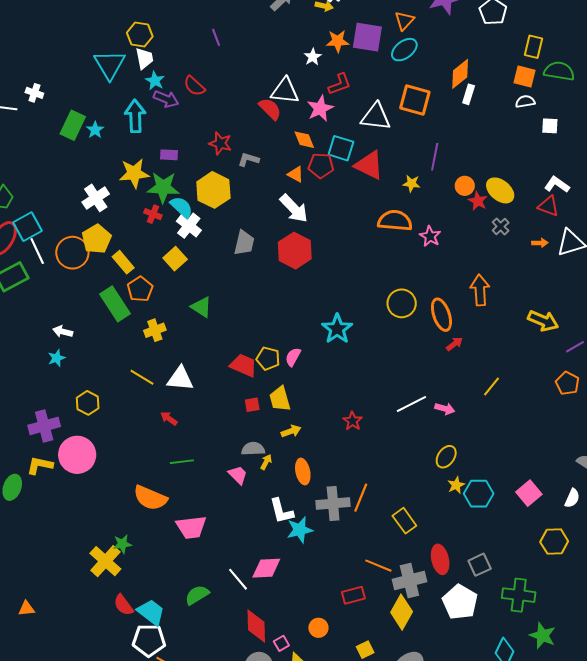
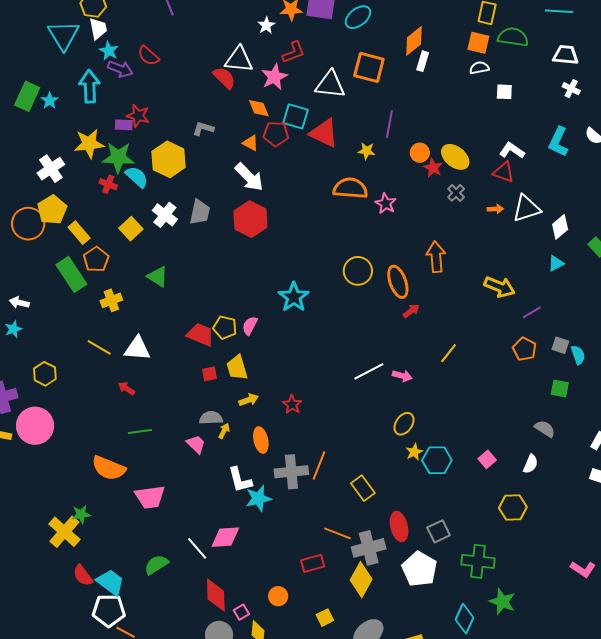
red star: (220, 143) -> (138, 116), moved
white cross: (189, 226) -> (165, 215), moved
red star: (352, 421) -> (292, 404), moved
pink square: (529, 493) -> (487, 459), size x0.7

